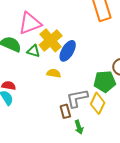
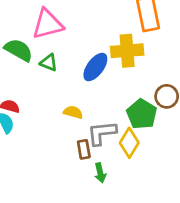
yellow cross: (51, 40) -> (127, 51), moved, turned 30
yellow semicircle: (54, 73) -> (73, 112), moved
green pentagon: (105, 82) -> (142, 114), turned 30

